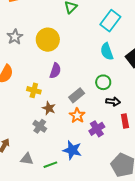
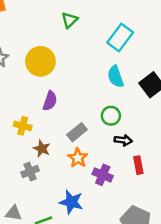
gray cross: (40, 126) -> (30, 172), turned 32
purple cross: (97, 129) -> (103, 175), turned -35

